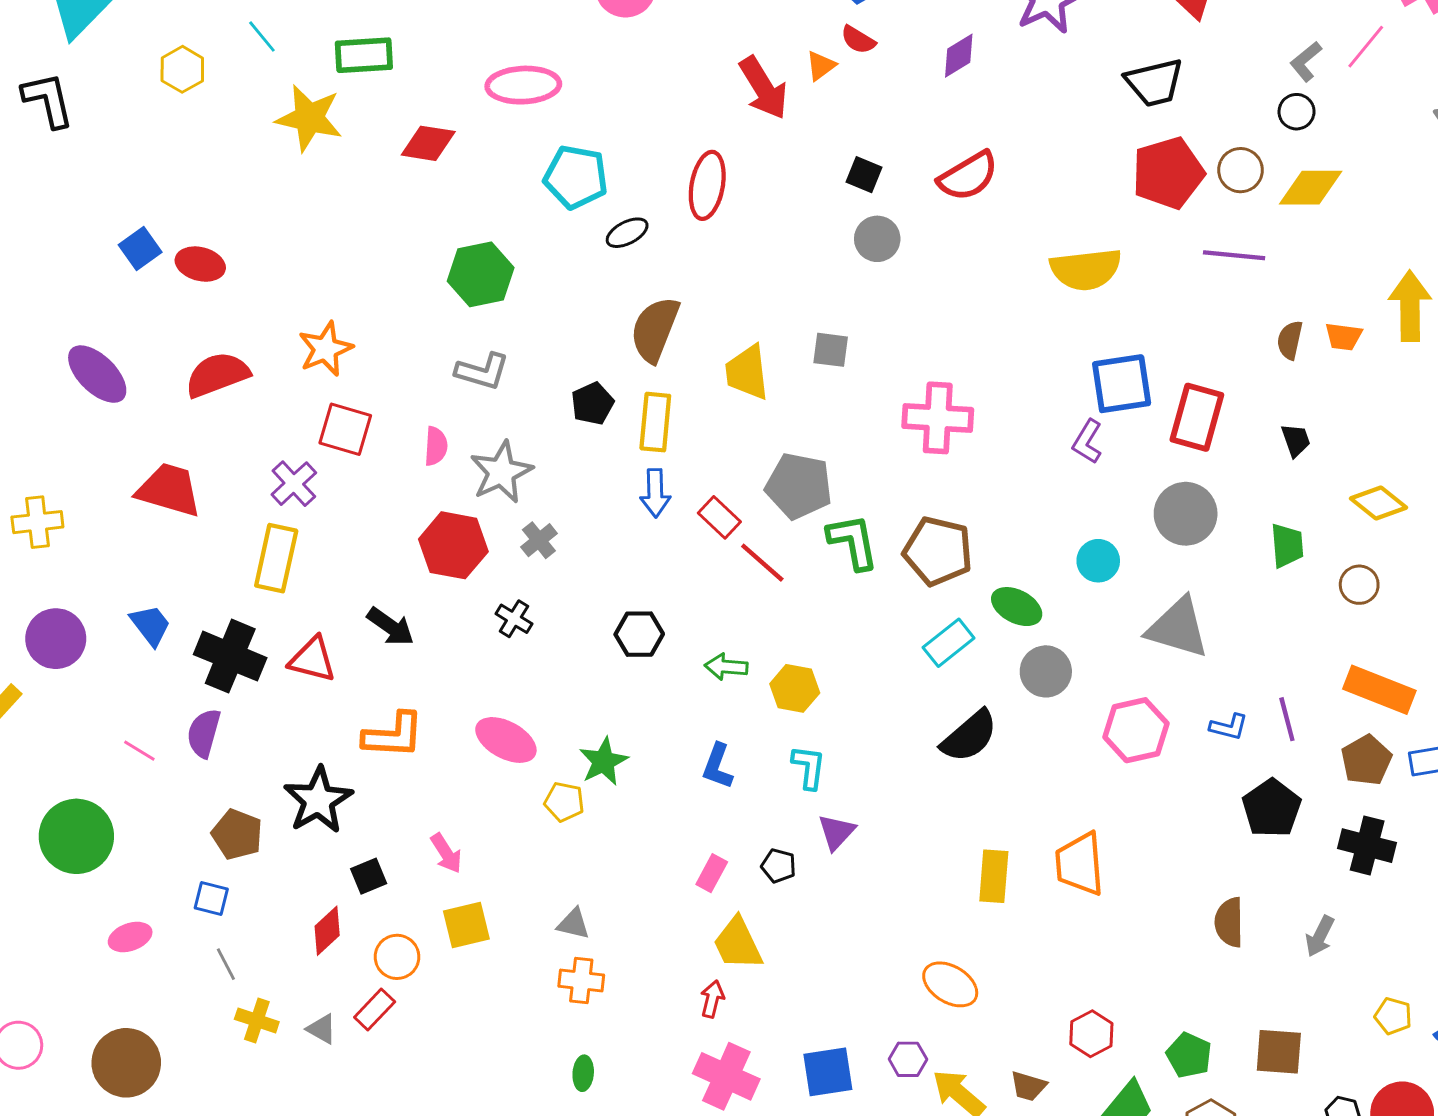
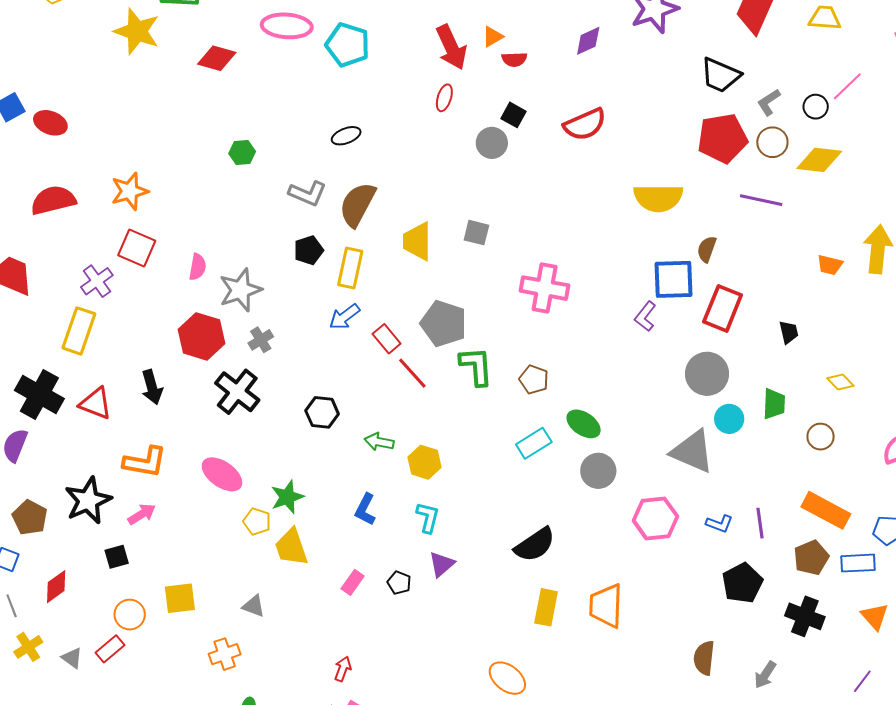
red semicircle: (858, 40) -> (514, 59), moved, turned -40
pink line: (1366, 47) -> (847, 86), moved
gray L-shape: (1306, 61) -> (769, 102), moved
black trapezoid: (1154, 83) -> (720, 75), turned 30
cyan pentagon: (576, 177) -> (348, 45), moved
red ellipse: (707, 185) -> (444, 98), moved, size x0.6
gray circle: (877, 239) -> (492, 143), moved
green hexagon: (481, 274) -> (242, 153), size x0.6
brown semicircle: (1290, 340) -> (707, 249), moved
gray L-shape: (482, 371) -> (308, 193), moved
blue arrow: (655, 493) -> (344, 317), turned 48
yellow diamond: (1379, 503) -> (840, 382), size x0.7
brown pentagon: (938, 551) -> (534, 380), size x0.6
cyan circle: (1098, 561) -> (729, 419), moved
black cross: (514, 619) -> (237, 392), size x1.8
black arrow: (391, 627) -> (152, 387), turned 32
black semicircle: (969, 736) -> (535, 545), moved
pink arrow: (446, 853) -> (142, 514), moved, turned -96
red diamond: (327, 931) -> (56, 587), moved
yellow trapezoid: (738, 944) -> (291, 547), moved
orange cross: (581, 981) -> (225, 654), moved, turned -32
yellow cross: (257, 1020) -> (28, 647), turned 32

